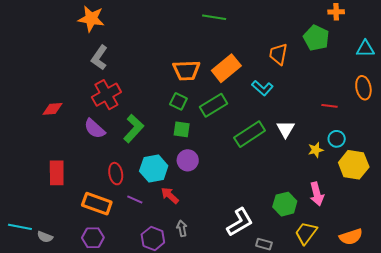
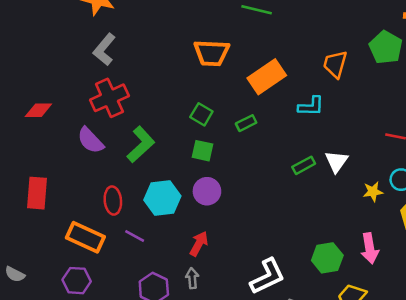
orange trapezoid: (186, 70) -> (212, 53), moved
cyan L-shape: (262, 88) -> (311, 106), turned -45
green rectangle: (213, 105) -> (246, 123), size x0.6
green rectangle: (250, 134) -> (304, 165), moved, size x0.6
red arrow: (170, 195) -> (199, 244), moved, turned 72

